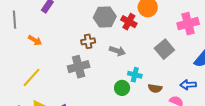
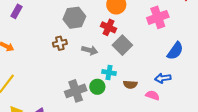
red cross: (129, 22) -> (109, 27), moved
gray square: (164, 49) -> (122, 45), moved
gray cross: (79, 67) -> (76, 91), moved

